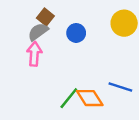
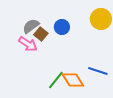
brown square: (45, 17) -> (41, 34), moved
pink arrow: (34, 54) -> (28, 44), turned 120

